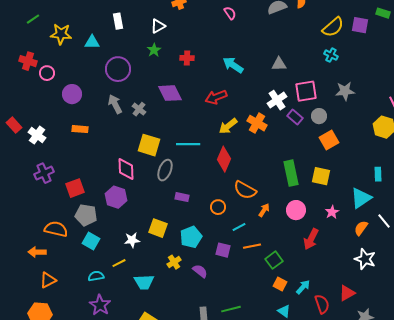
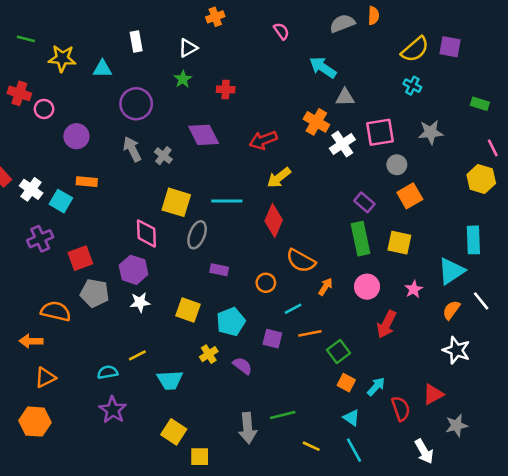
green rectangle: (383, 13) -> (480, 104), moved
green line: (33, 19) -> (26, 39), turned 48
cyan arrow: (233, 65) -> (323, 67), moved
purple rectangle: (295, 117) -> (364, 202), moved
orange cross: (257, 123) -> (316, 122), moved
cyan rectangle: (378, 174) -> (473, 240), size x1.5
white star: (132, 240) -> (140, 302), moved
cyan square: (91, 241) -> (61, 201), moved

